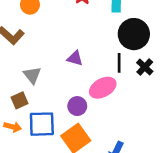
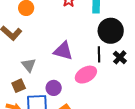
purple triangle: (75, 58) -> (63, 51), size x1.5
purple circle: (77, 106) -> (54, 88), moved

